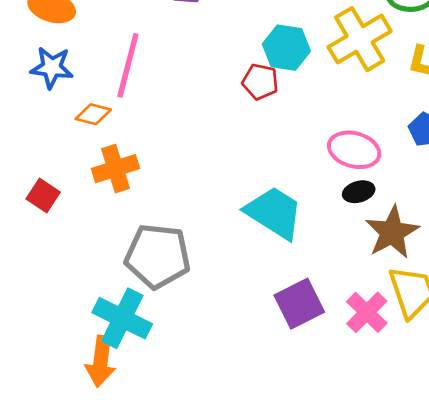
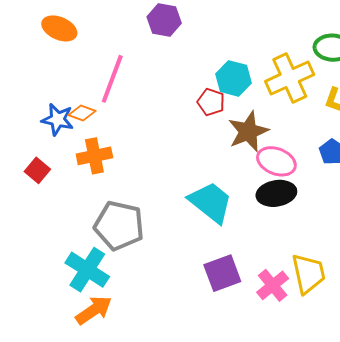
blue star: (52, 67) -> (58, 120), moved
black ellipse: (359, 192) -> (276, 193), size x1.6
brown star: (392, 232) -> (248, 131), moved
orange arrow: (101, 361) -> (94, 310), moved, turned -138

